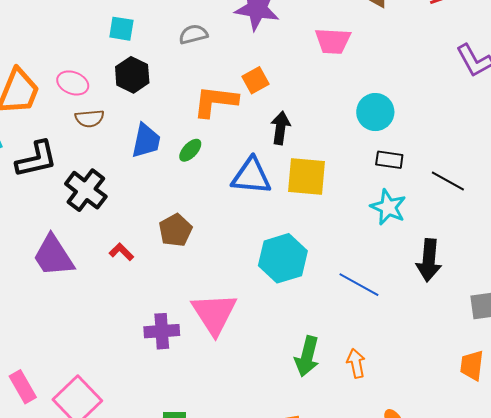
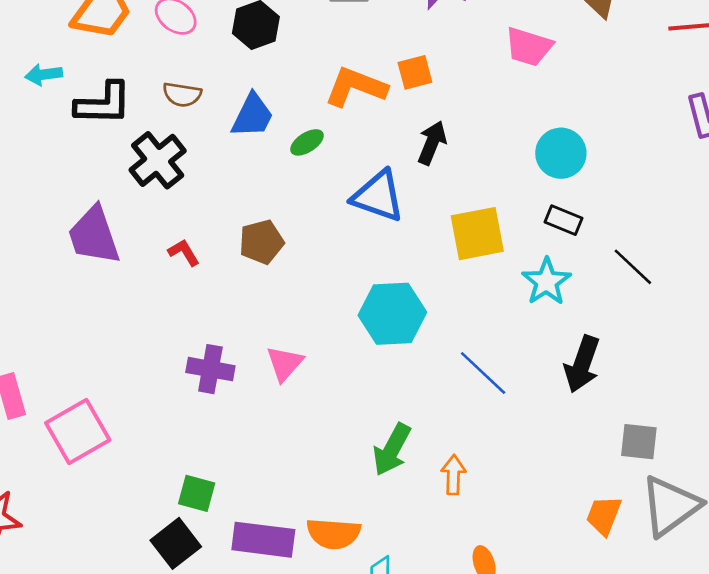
brown semicircle: (89, 118) -> (182, 95), moved
yellow square: (307, 176) -> (477, 234), moved, turned -30
pink triangle: (214, 314) -> (285, 363), size x0.6

